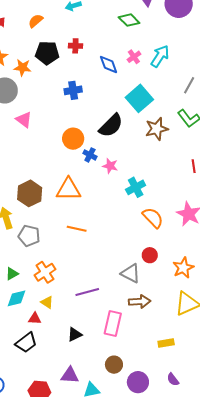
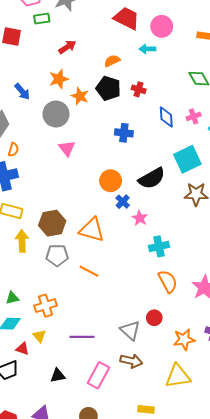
orange semicircle: (36, 21) -> (112, 61), moved
gray pentagon: (29, 236) -> (57, 255), moved, turned -30

